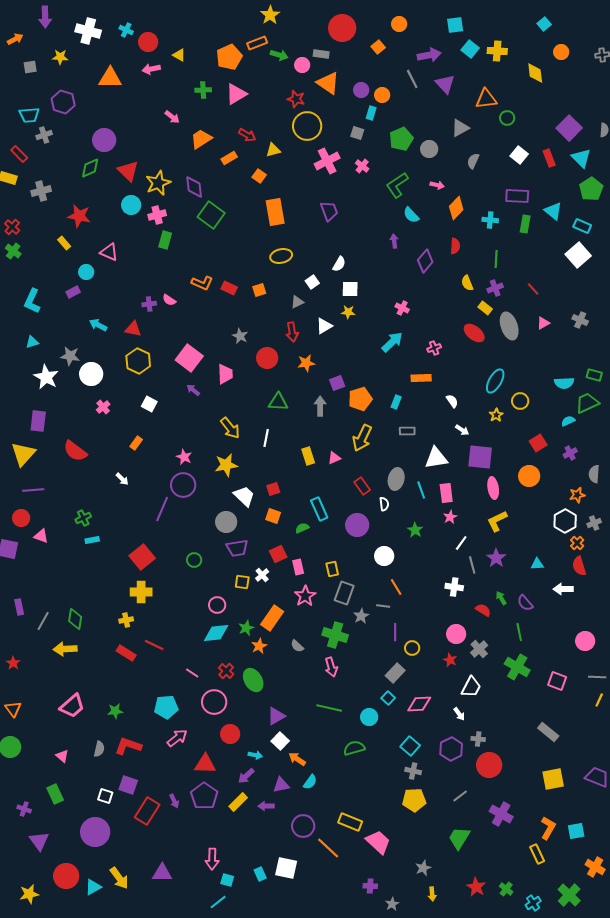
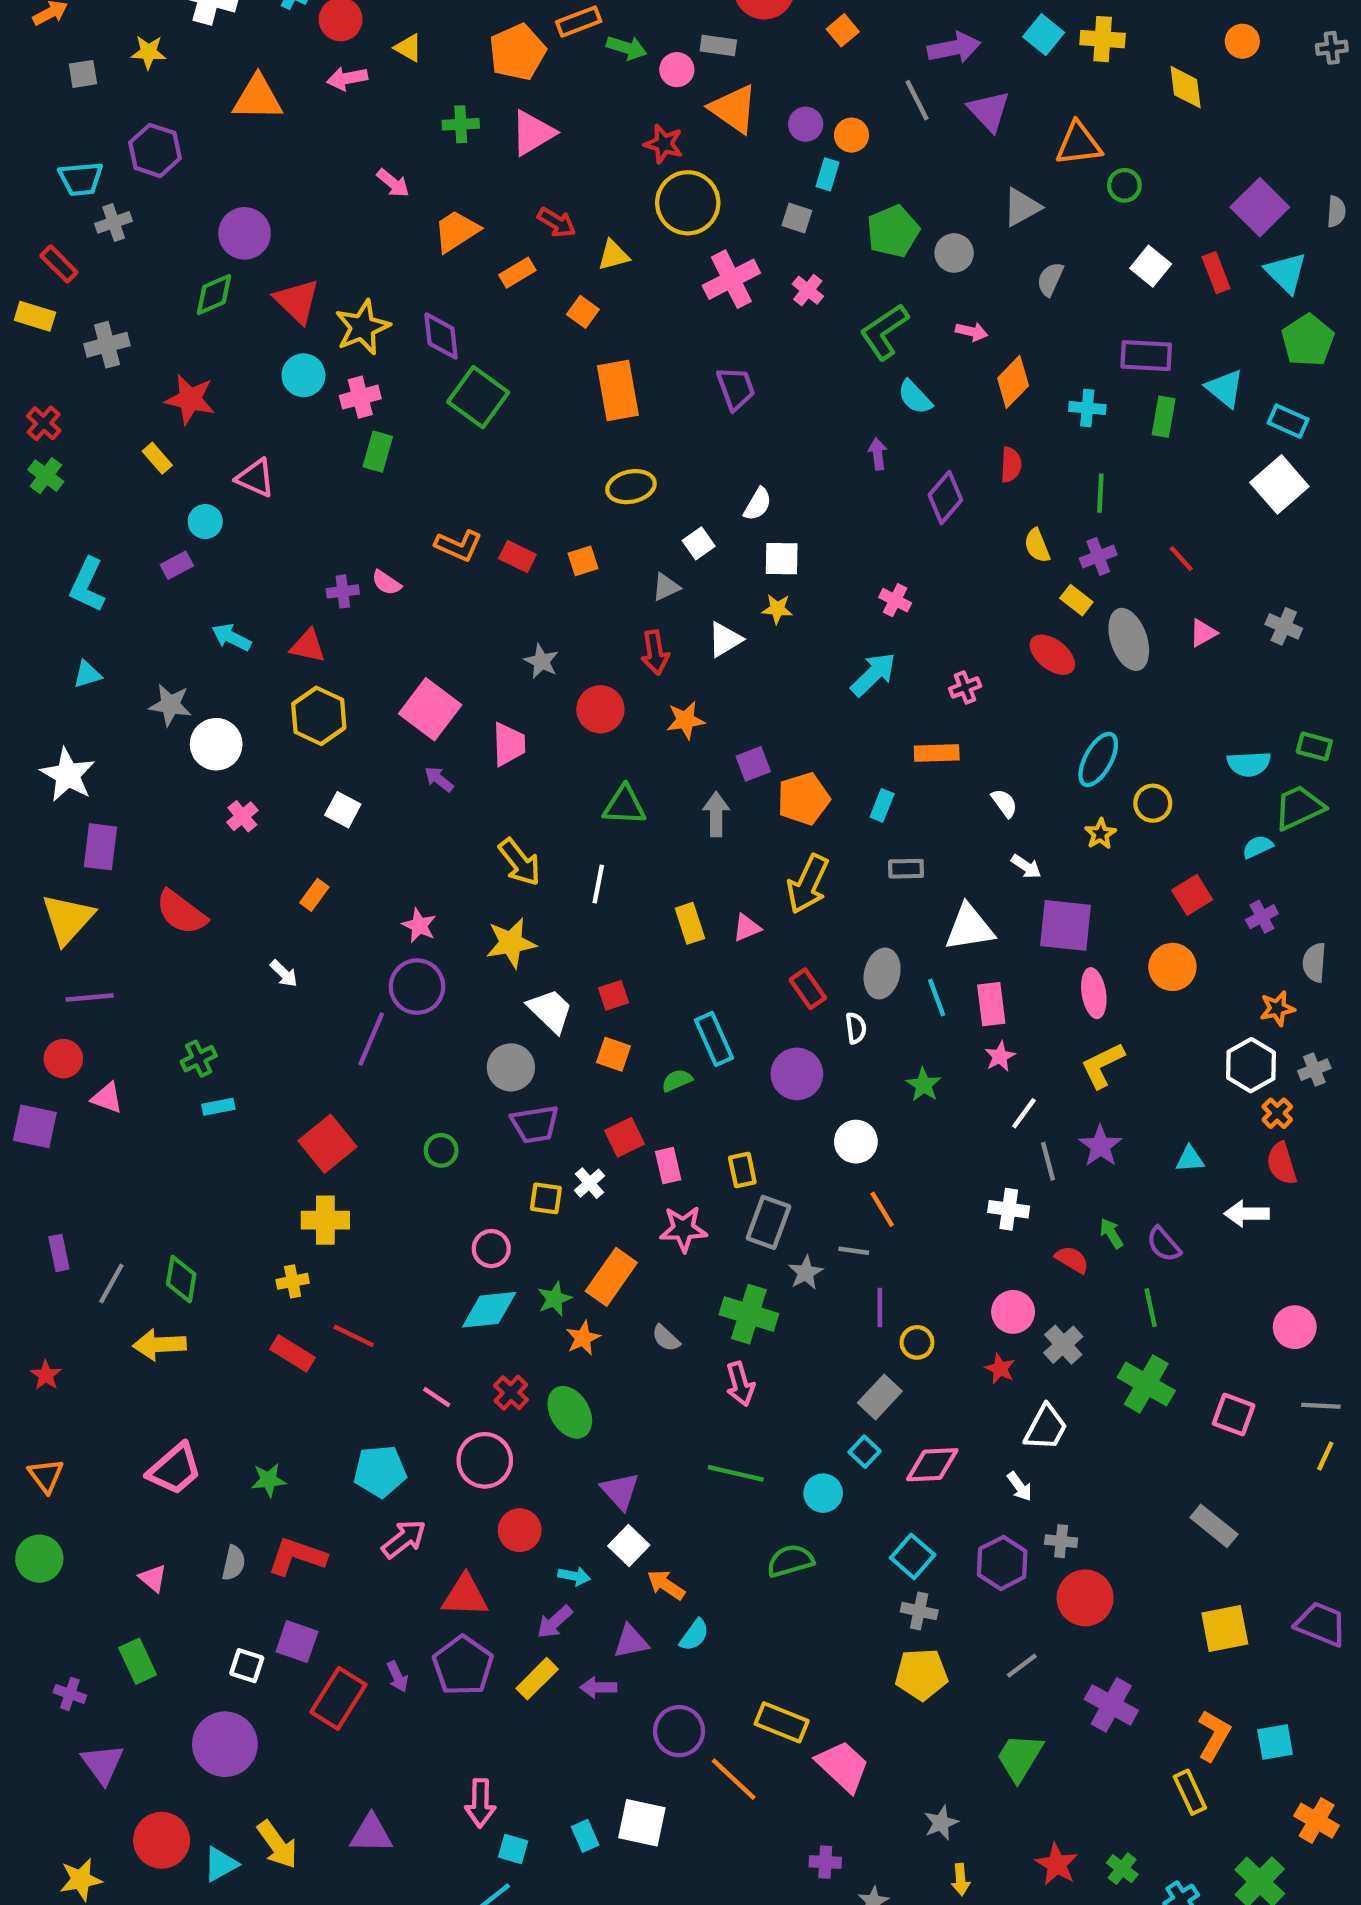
white star: (46, 377) -> (68, 775), moved
pink star: (305, 596) -> (683, 1229), turned 30
purple triangle: (276, 716) -> (620, 1491), turned -42

